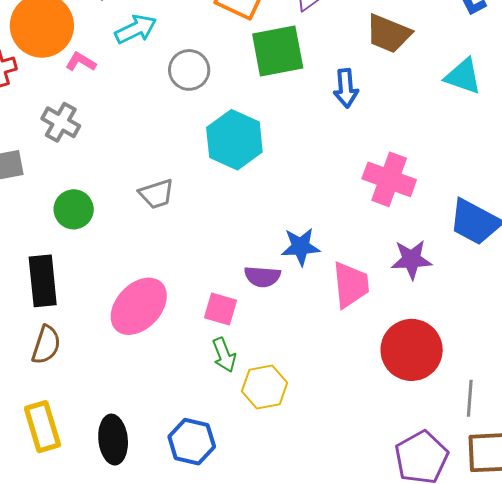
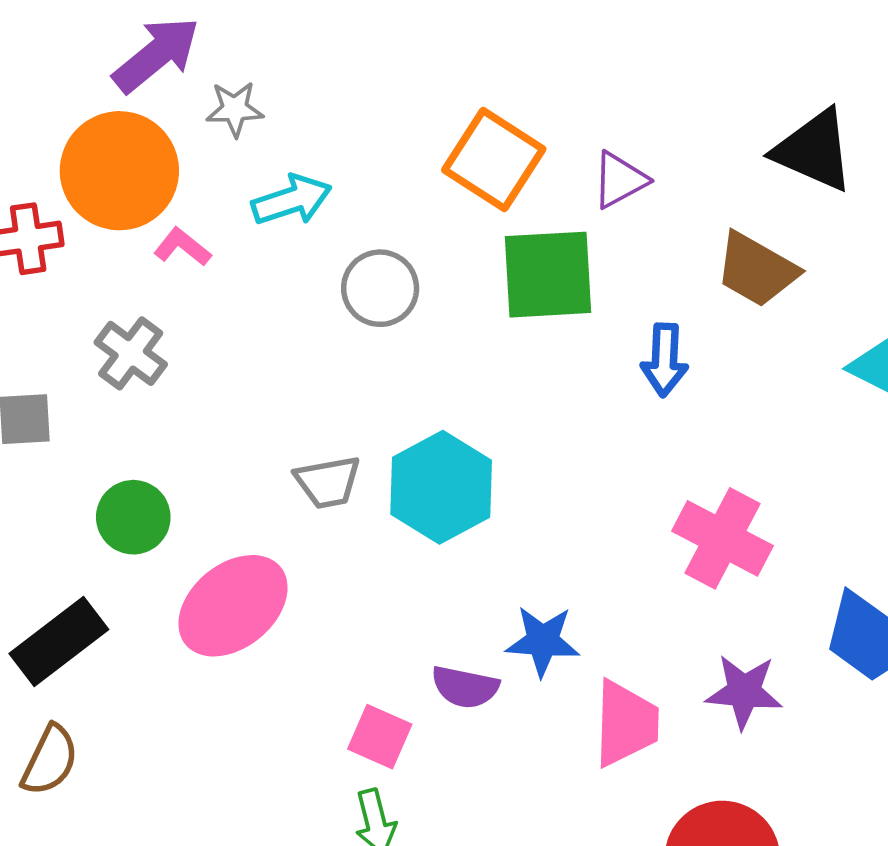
cyan hexagon: (234, 140) -> (441, 487), moved
gray trapezoid: (156, 194) -> (328, 482), moved
black rectangle: (43, 281) -> (59, 641), turned 51
pink ellipse: (139, 306) -> (233, 606), moved

